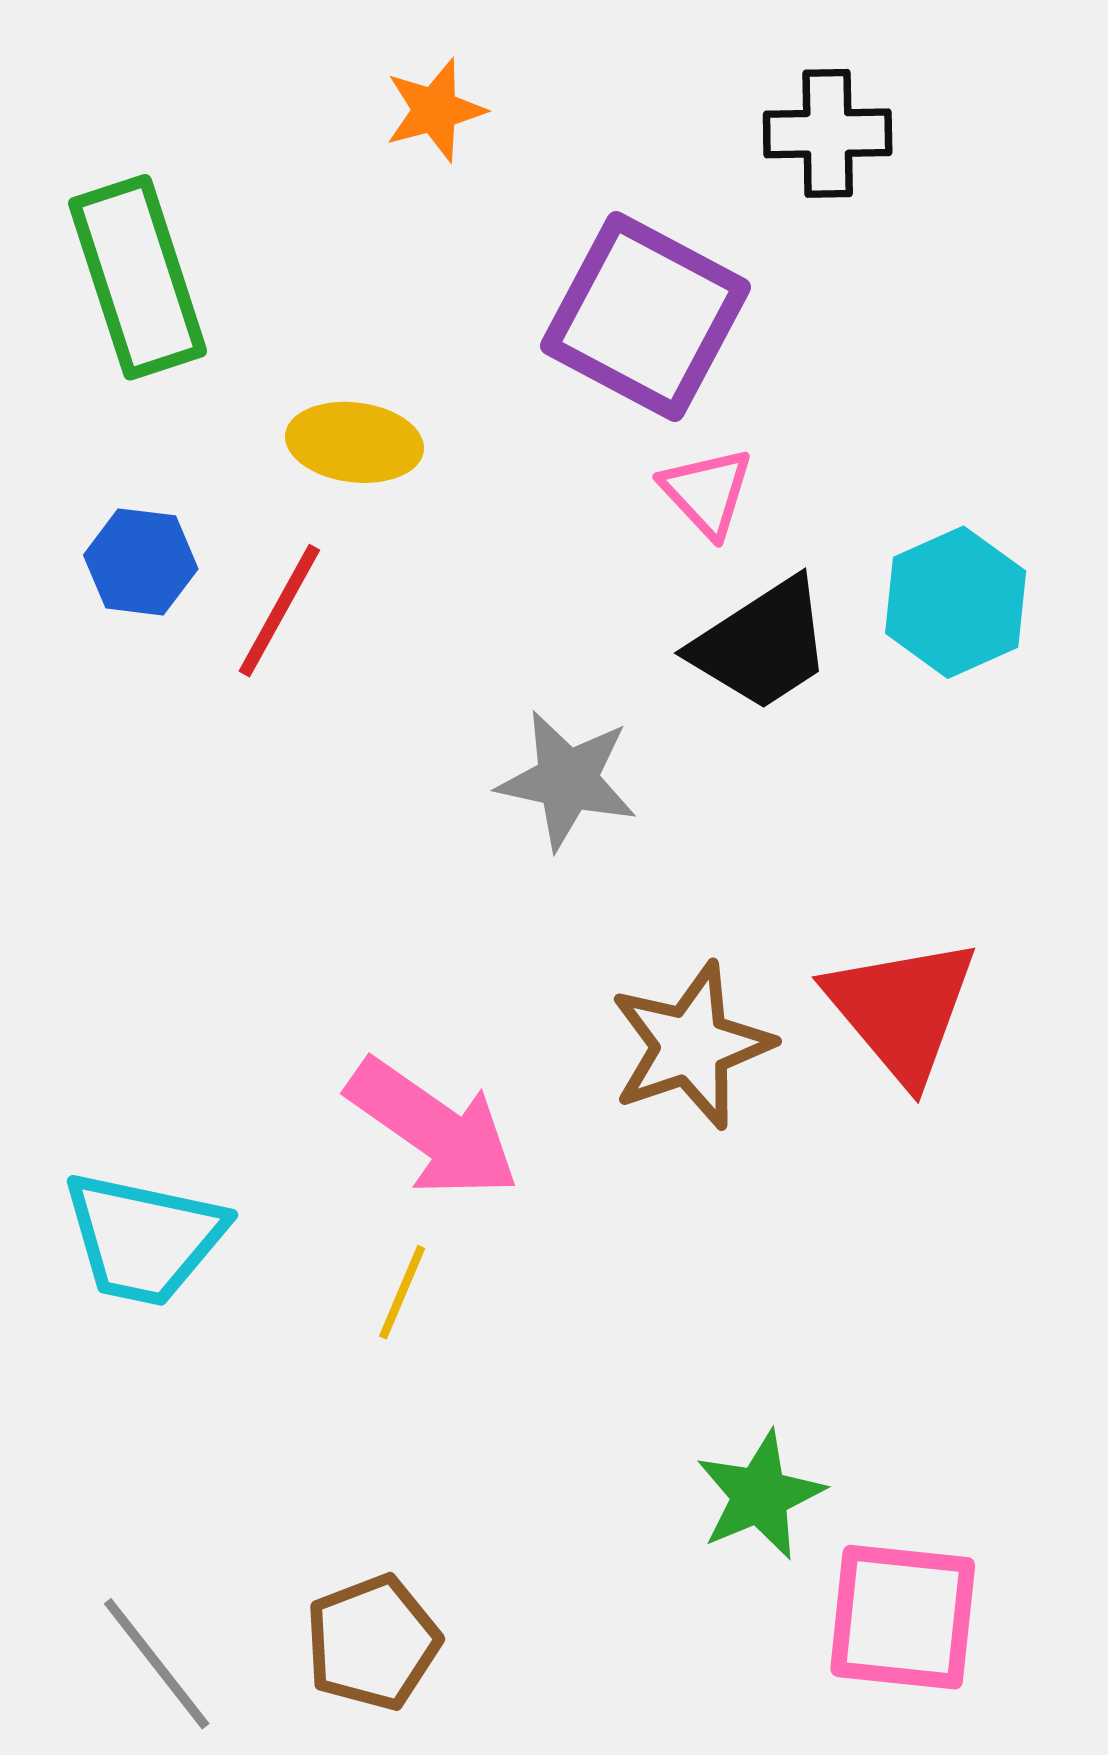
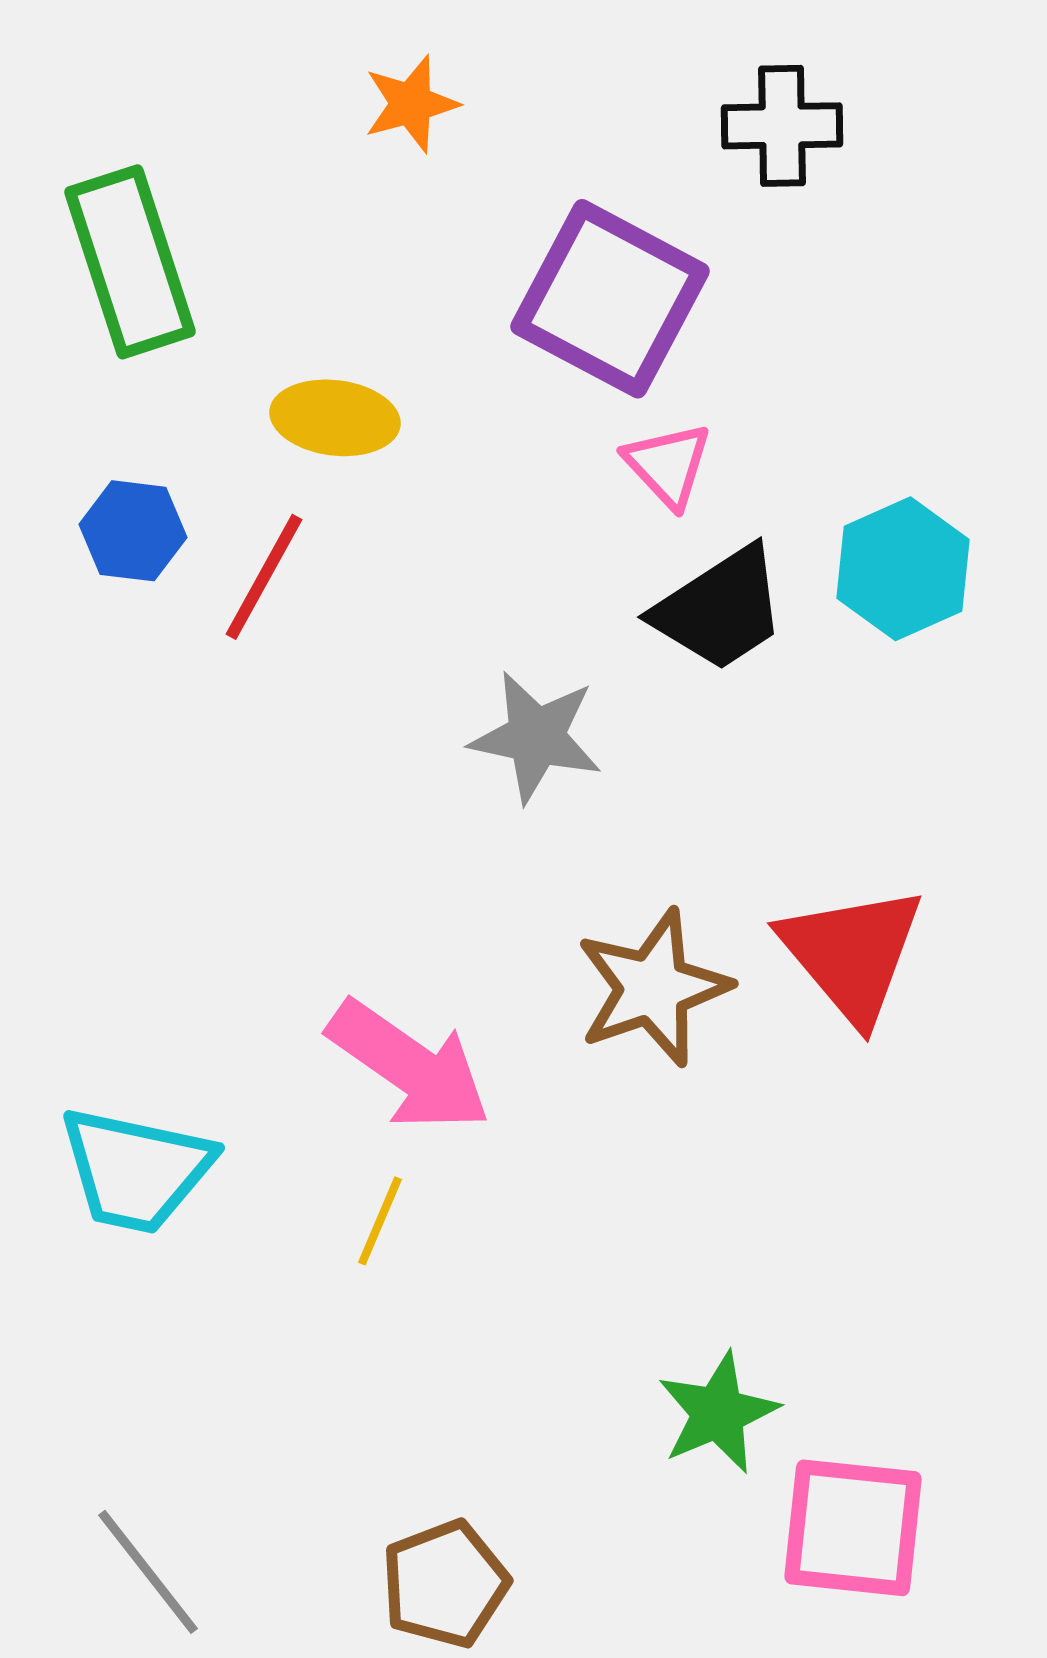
brown pentagon: (373, 1642) -> (445, 1584), moved

